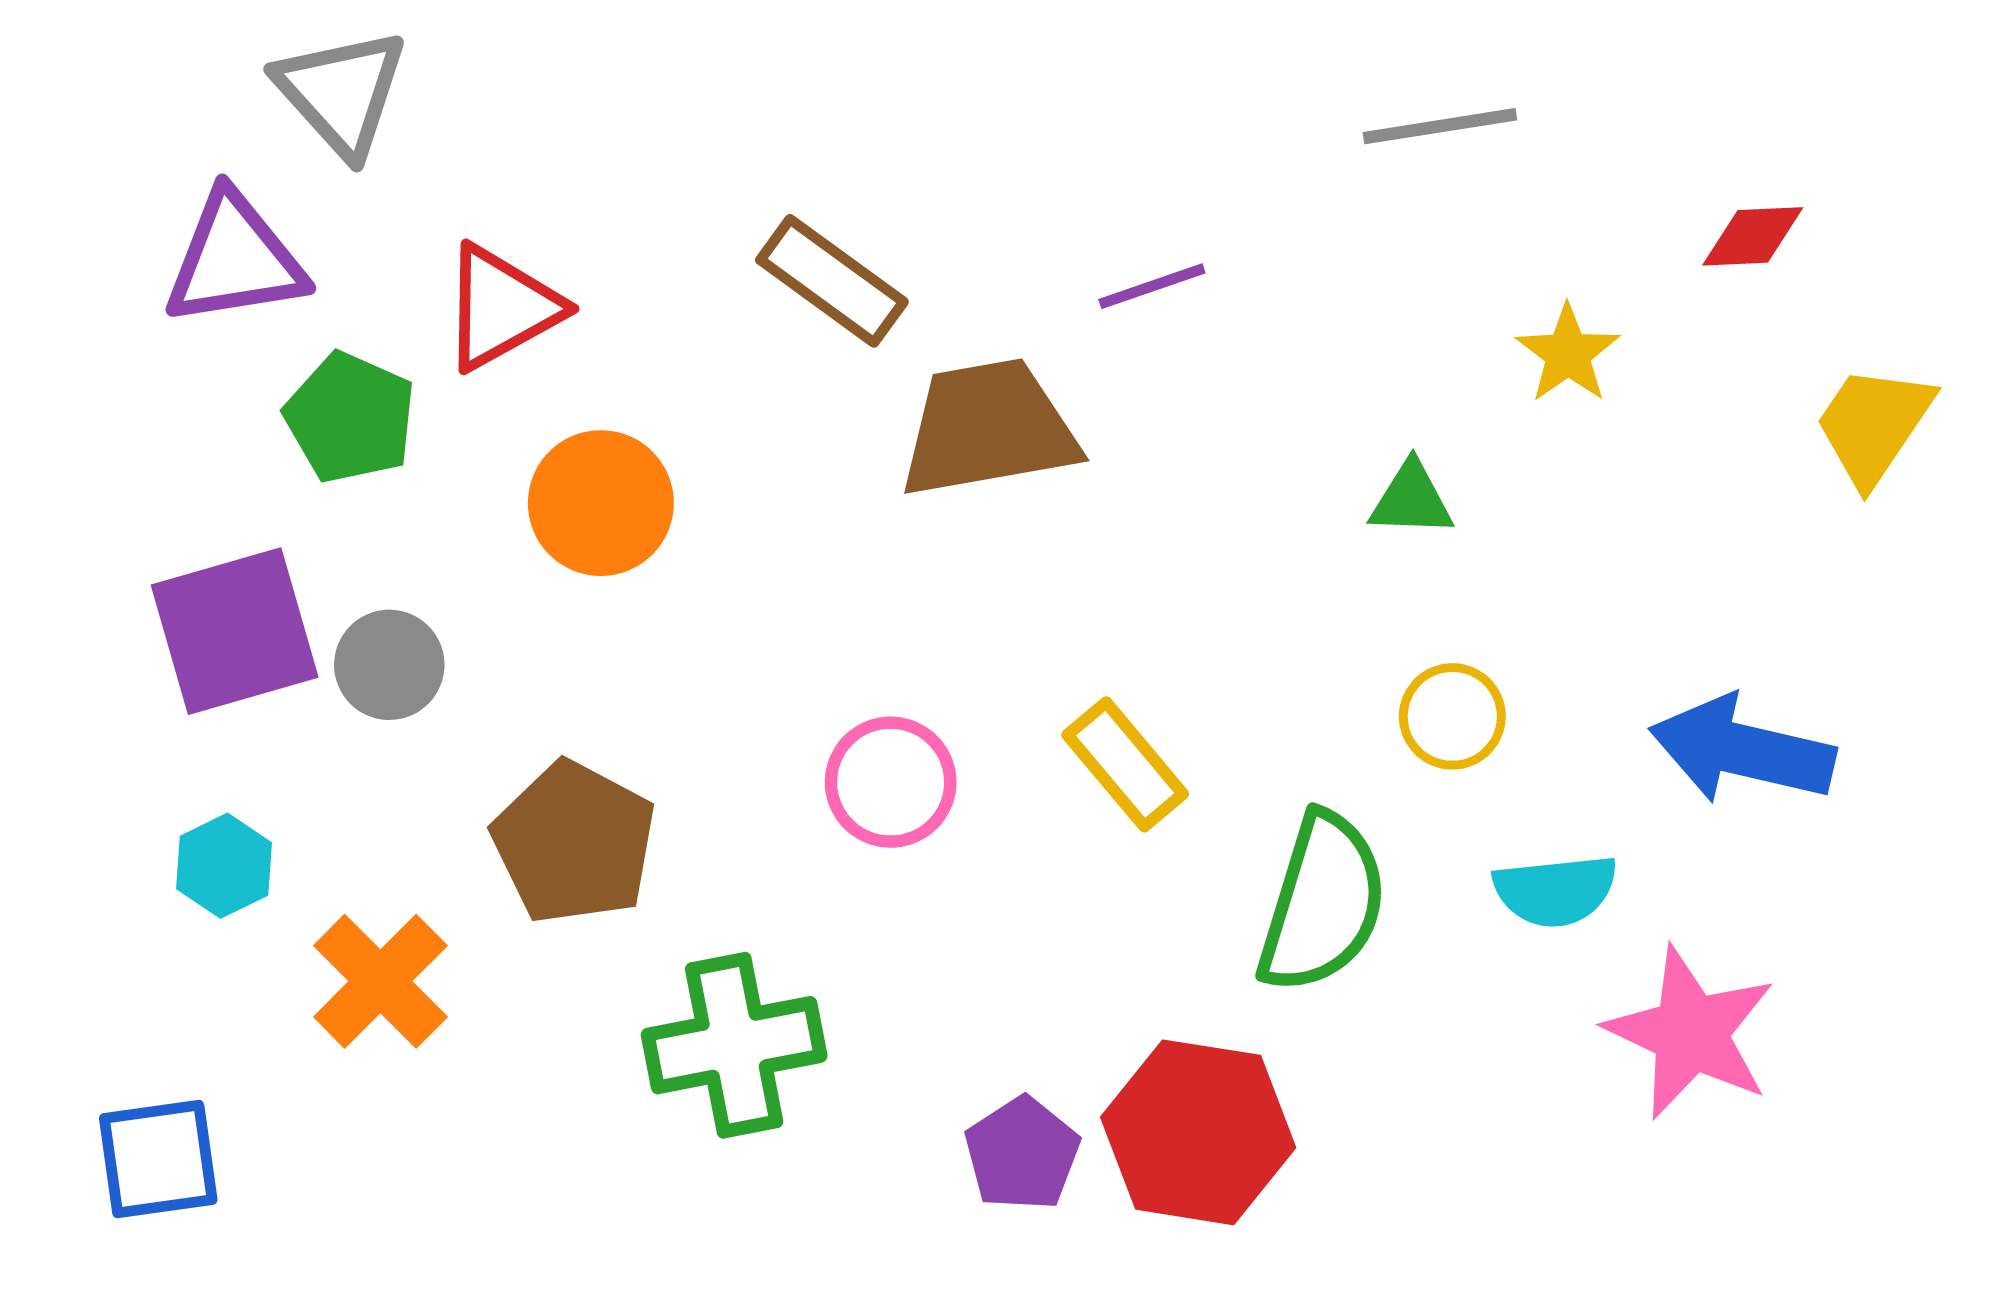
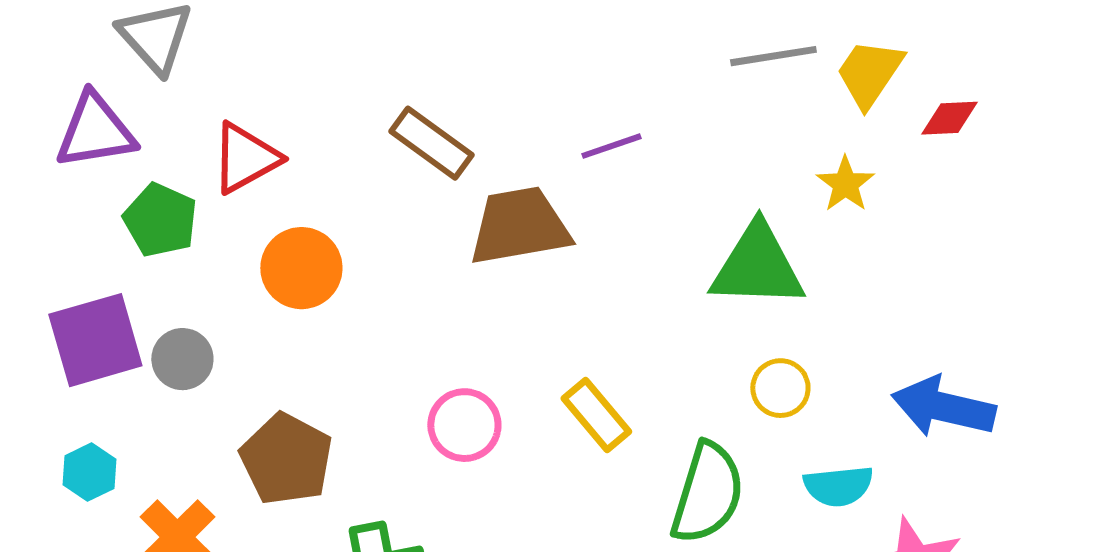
yellow trapezoid: (1874, 425) -> (869, 73), moved
green triangle: (1411, 500) -> (757, 266), size x2.0

